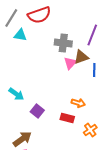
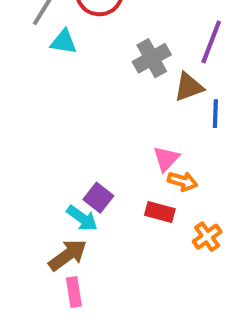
gray cross: (63, 43) -> (152, 58), turned -36
pink triangle: (70, 63) -> (166, 159), moved
cyan arrow: (16, 94) -> (82, 218), moved

